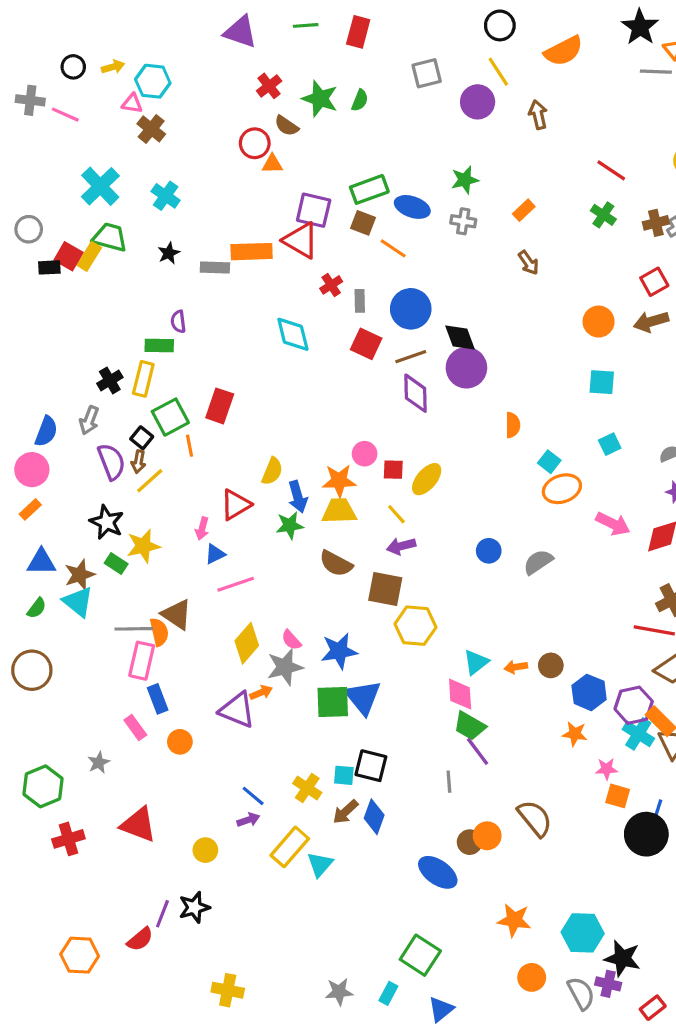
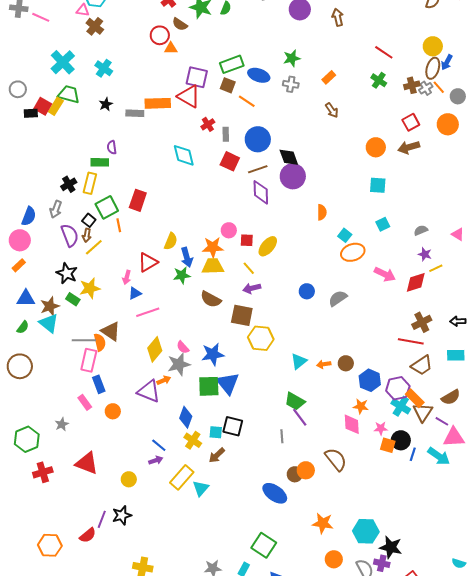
pink diamond: (460, 694) -> (352, 424), moved
blue diamond: (374, 817) -> (186, 417), moved
black circle: (646, 834) -> (401, 440), moved, size x0.7

